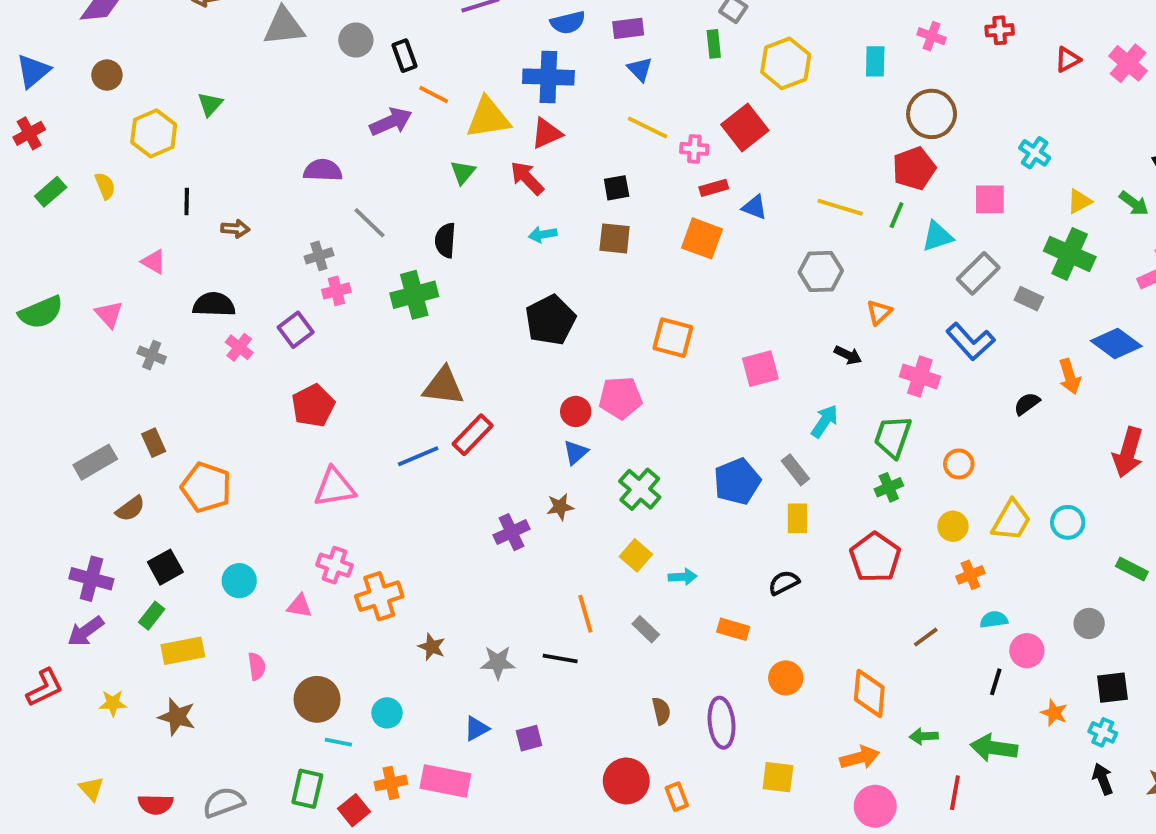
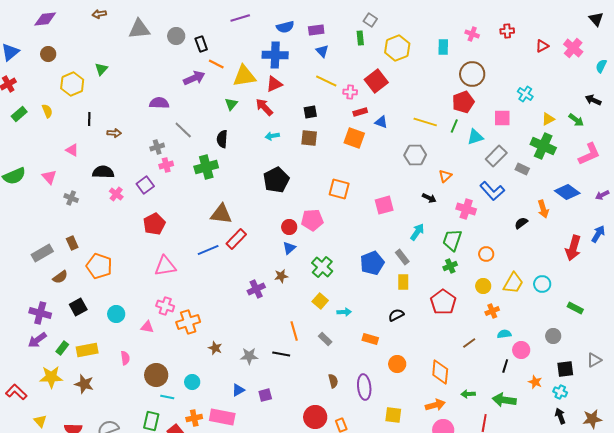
green rectangle: (152, 616) -> (62, 348), moved
red L-shape: (45, 688) -> (16, 392), moved, turned -110
yellow star: (113, 703) -> (51, 377), size x1.6

